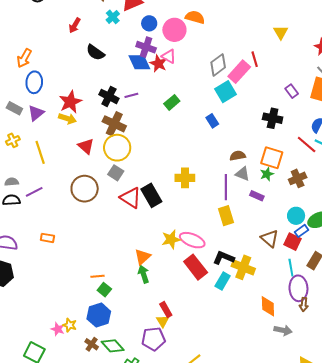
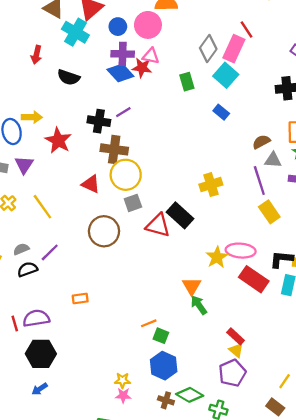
cyan cross: (113, 17) -> (75, 32), size x1.6
green rectangle: (172, 102) -> (187, 82), moved, turned -49
yellow arrow: (67, 119) -> (32, 117), moved
gray square: (116, 173) -> (133, 203), turned -35
yellow star: (70, 325) -> (122, 380), moved

